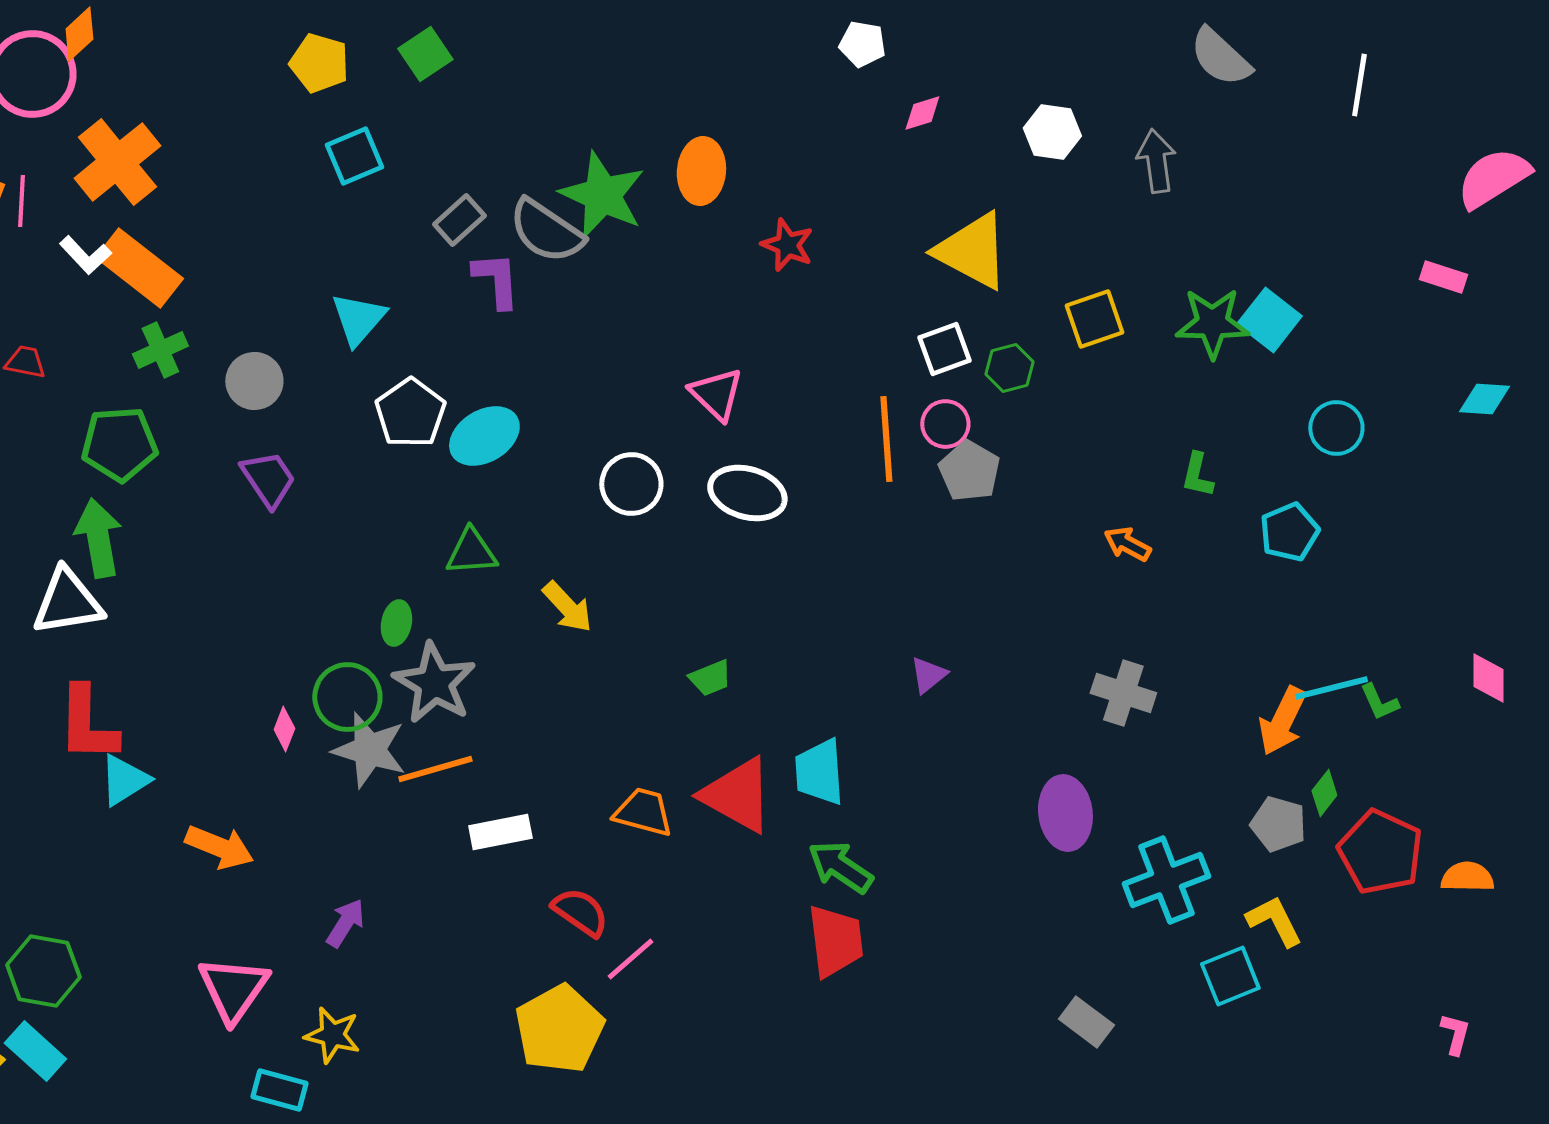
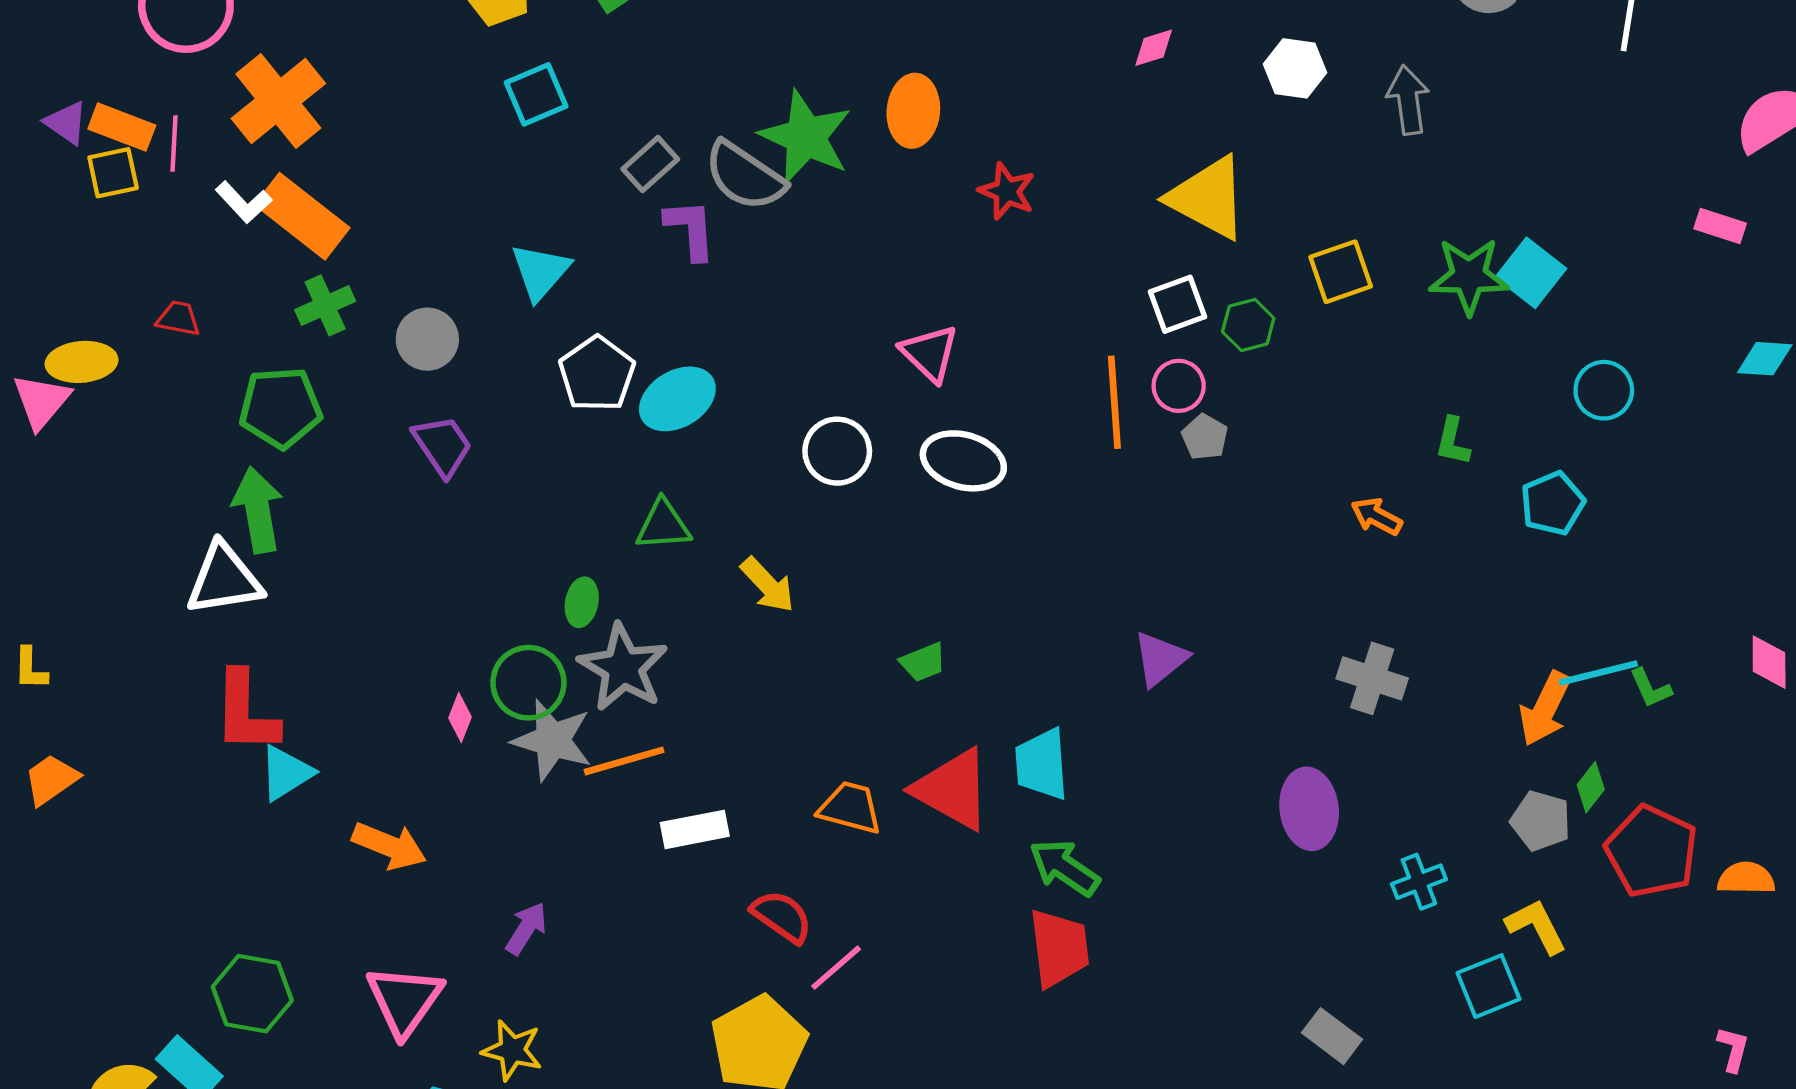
gray pentagon: (969, 471) -> (1205, 437), size x0.7
purple triangle: (928, 675) -> (1160, 659), size x1.4
cyan cross: (1166, 880) -> (1419, 882), size x0.6
green hexagon: (43, 971) -> (252, 994), moved

